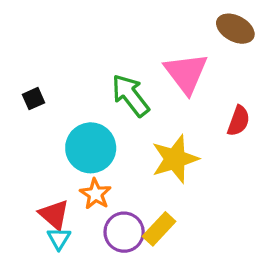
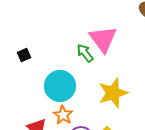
pink triangle: (186, 73) -> (103, 39), moved
green arrow: (130, 95) -> (85, 53), size x0.7

